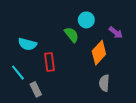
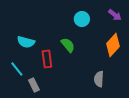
purple arrow: (116, 33) -> (115, 15), moved
green semicircle: (72, 35) -> (68, 45), moved
orange diamond: (99, 53) -> (113, 45), moved

